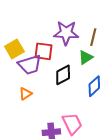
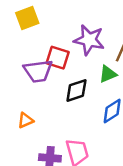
yellow square: (14, 49) -> (27, 18), moved
orange triangle: (25, 94) -> (26, 120), moved

